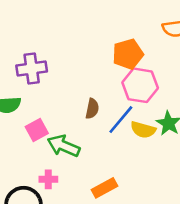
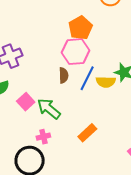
pink hexagon: (140, 85) -> (75, 52), moved
green arrow: (64, 146) -> (49, 109), turned 30

